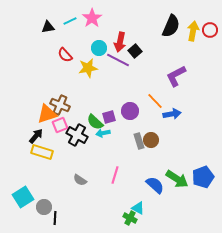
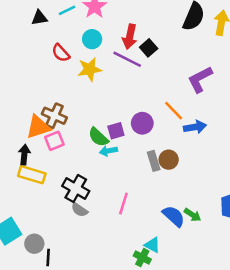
cyan circle: (99, 48) -> (92, 39), moved
black cross: (77, 135) -> (76, 189), moved
black arrow: (36, 136) -> (24, 155), turned -35
green arrow: (177, 179) -> (192, 215), moved, size x0.6

